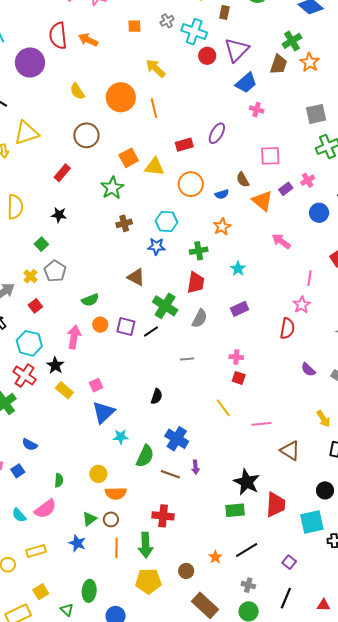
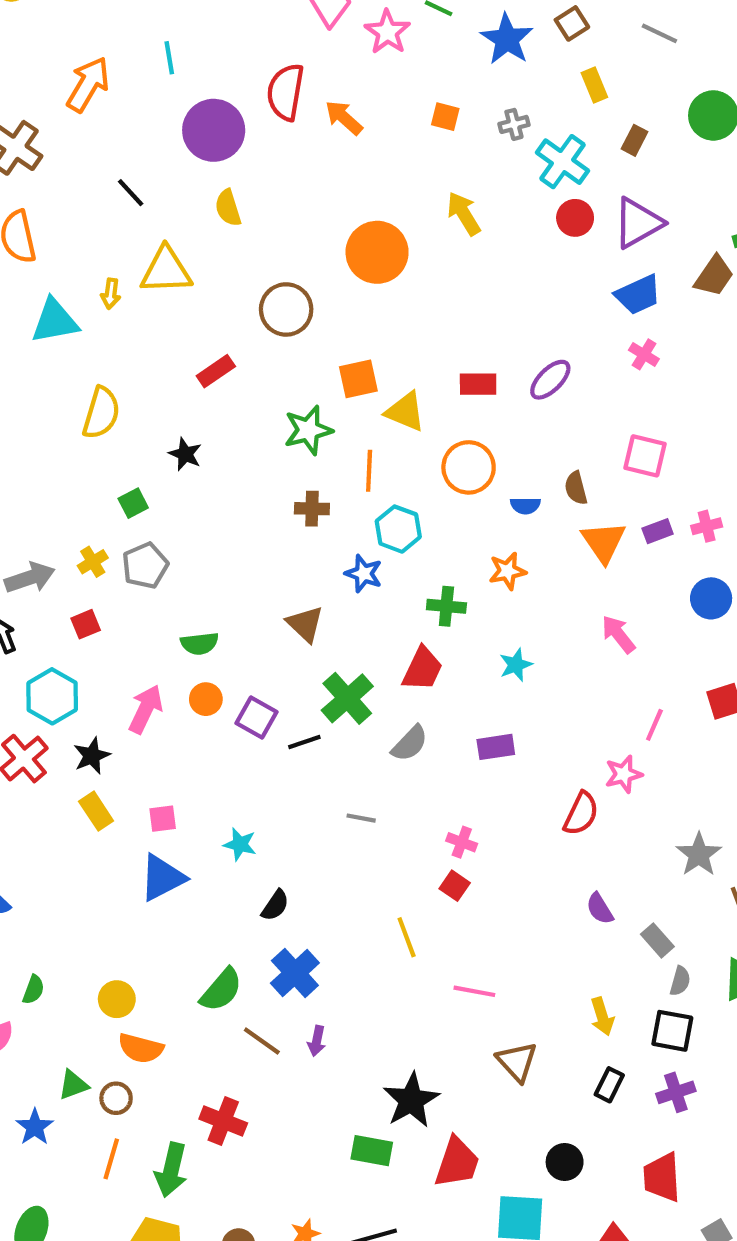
yellow semicircle: (77, 91) -> (228, 208), moved
orange line: (154, 108) -> (369, 471), moved
black semicircle: (157, 396) -> (275, 905), moved
cyan star: (121, 437) -> (240, 844), moved

